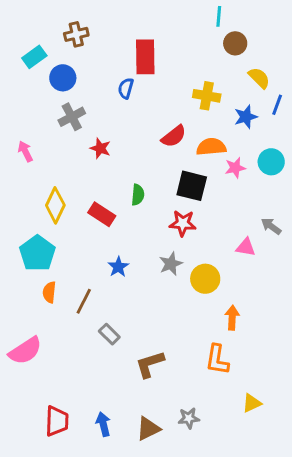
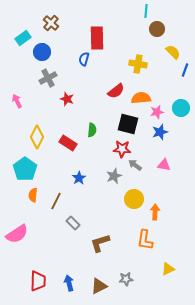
brown cross: (76, 34) -> (51, 23), turned -35
blue star: (246, 117) -> (160, 132), moved
gray arrow: (271, 226) -> (135, 165), moved
yellow circle: (205, 279) -> (134, 199), moved

